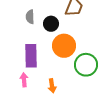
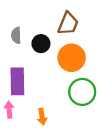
orange circle: (64, 46) -> (72, 58), moved

